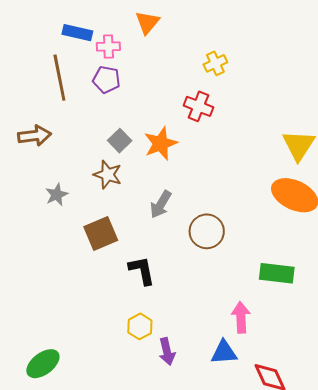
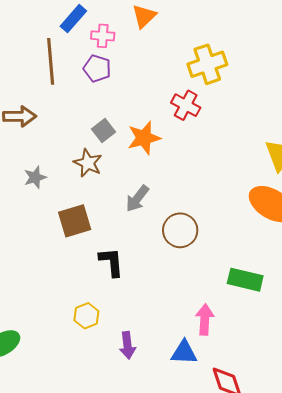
blue rectangle: (77, 33) -> (73, 19), turned -68
yellow cross: (215, 63) -> (207, 64), size x1.6
yellow hexagon: (140, 326) -> (86, 316), moved

